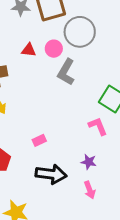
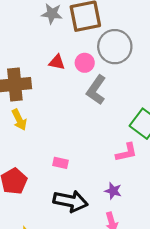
pink L-shape: (98, 126) -> (126, 152), turned 95
pink rectangle: (39, 140) -> (61, 163), turned 32

